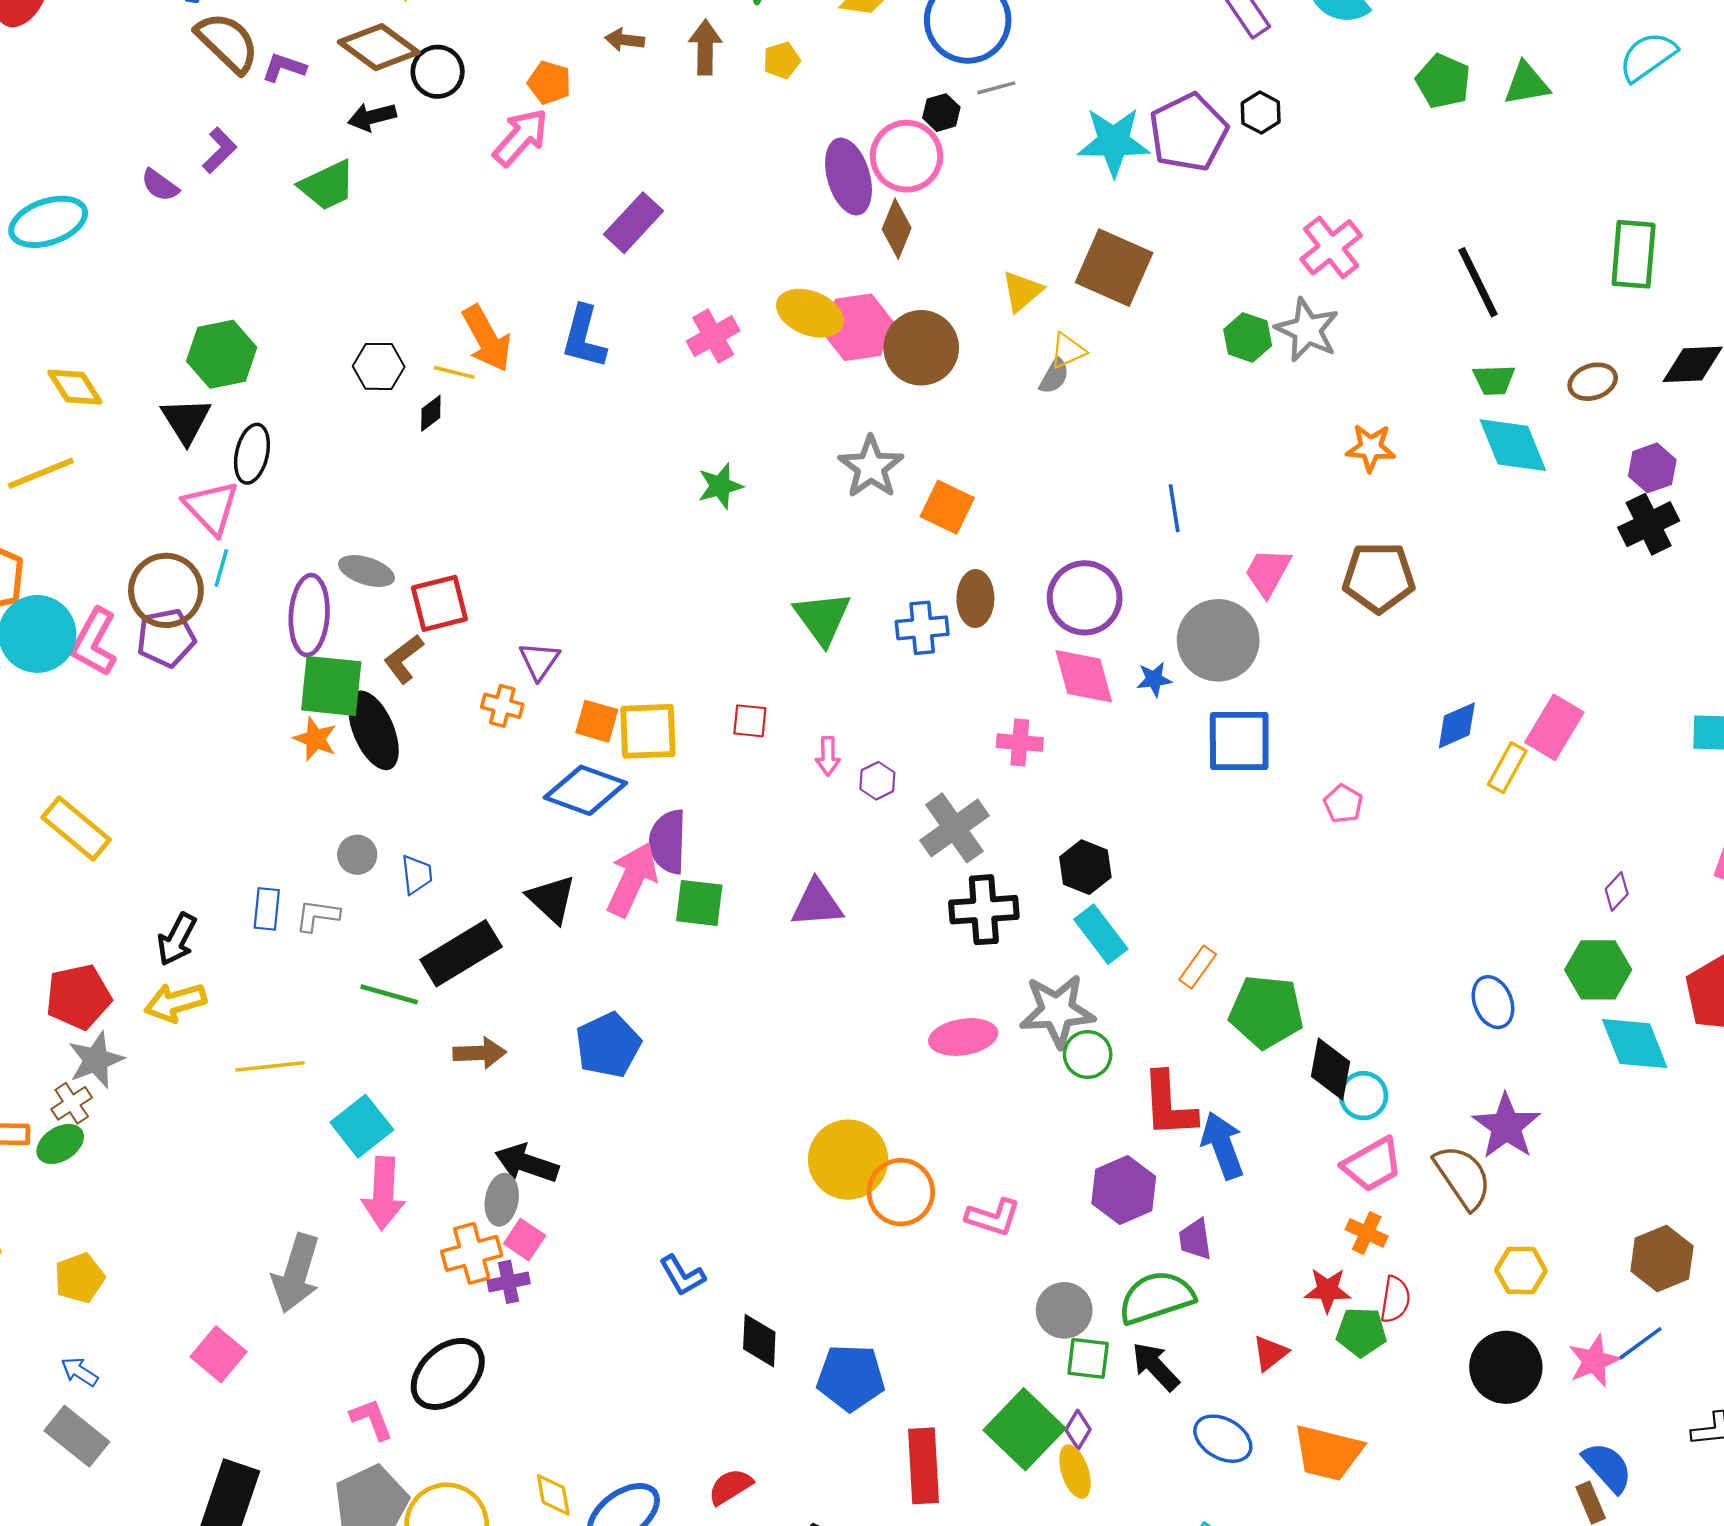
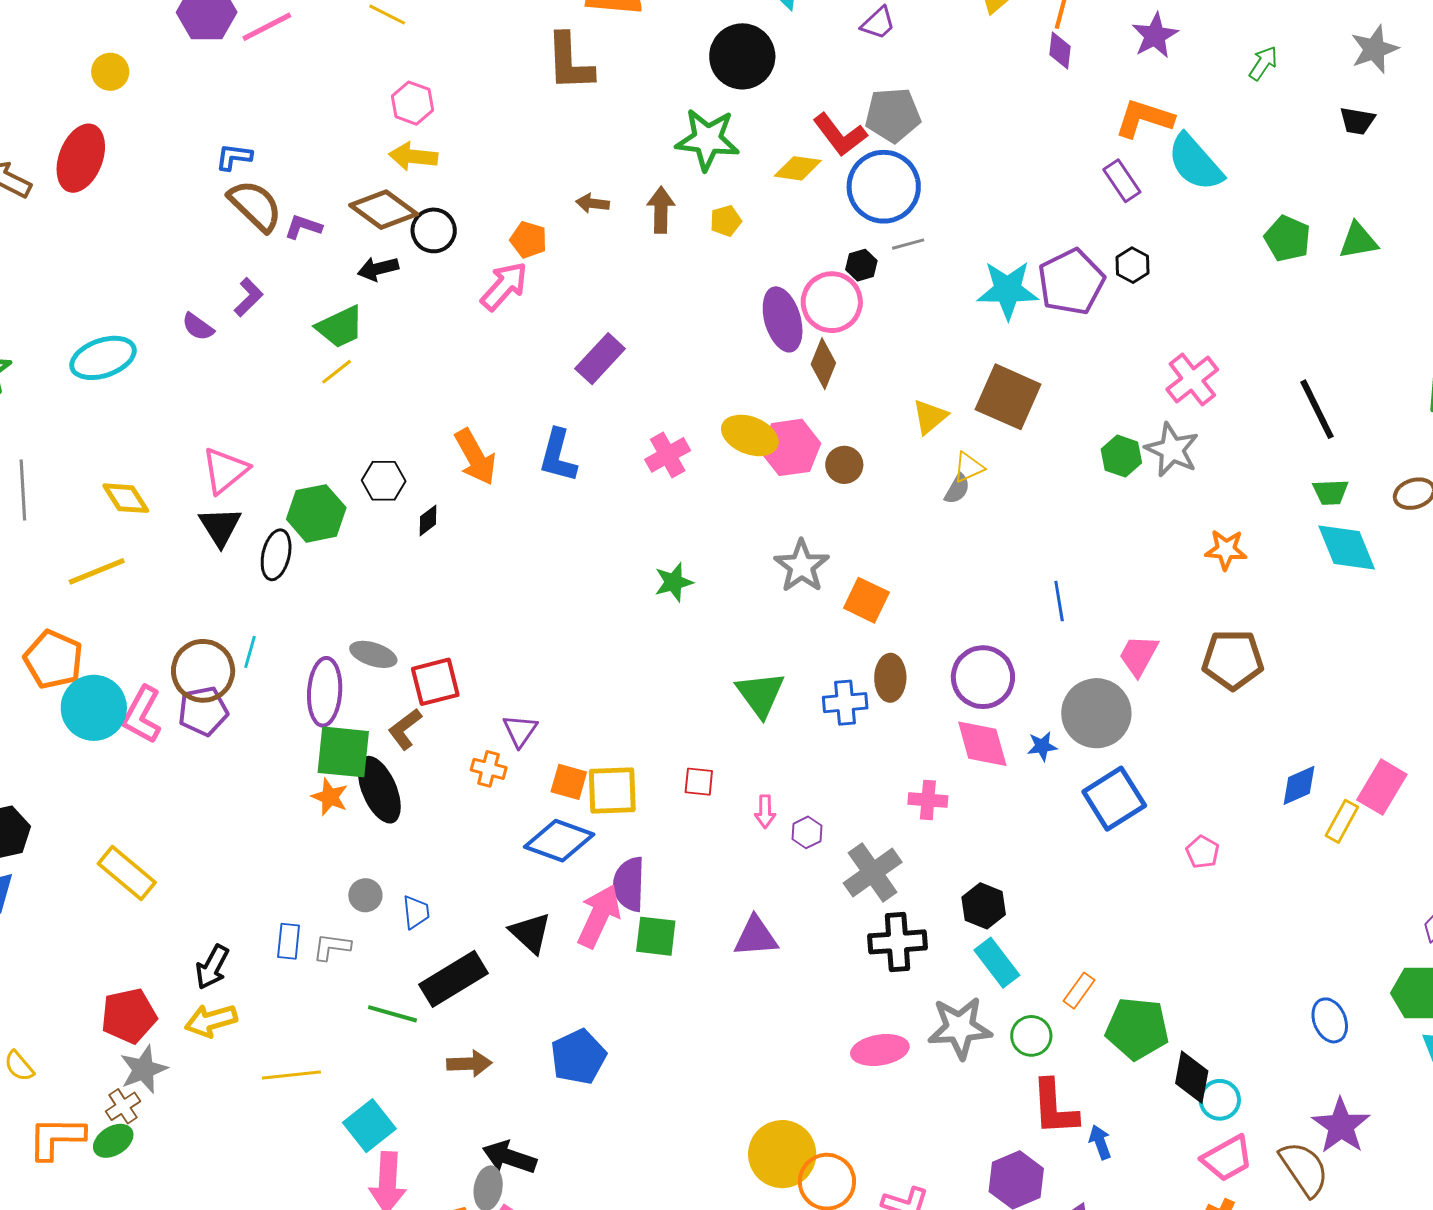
brown circle: (921, 348) -> (844, 465), size x0.6
green hexagon: (222, 354) -> (316, 513), moved
yellow line: (454, 372) -> (337, 372), moved, turned -52
pink triangle: (211, 508) -> (225, 470), moved, turned 34
blue square: (1239, 741) -> (1114, 799), turned -32
green circle: (1088, 1054) -> (1031, 1036), moved
blue arrow: (1223, 1145) -> (1100, 1142), size x0.6

